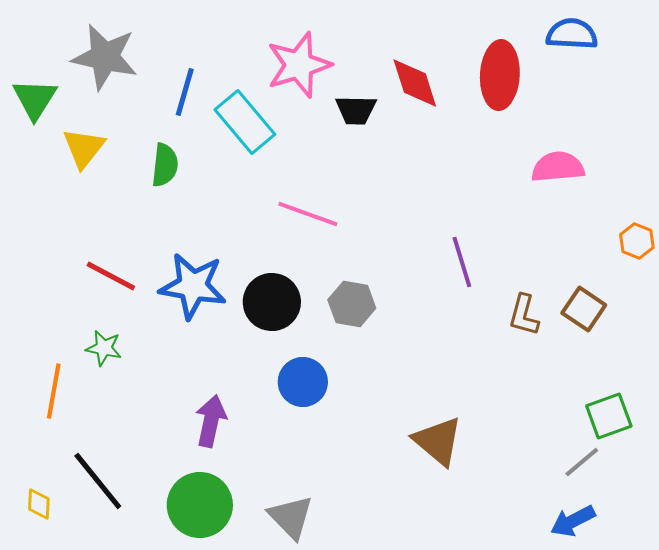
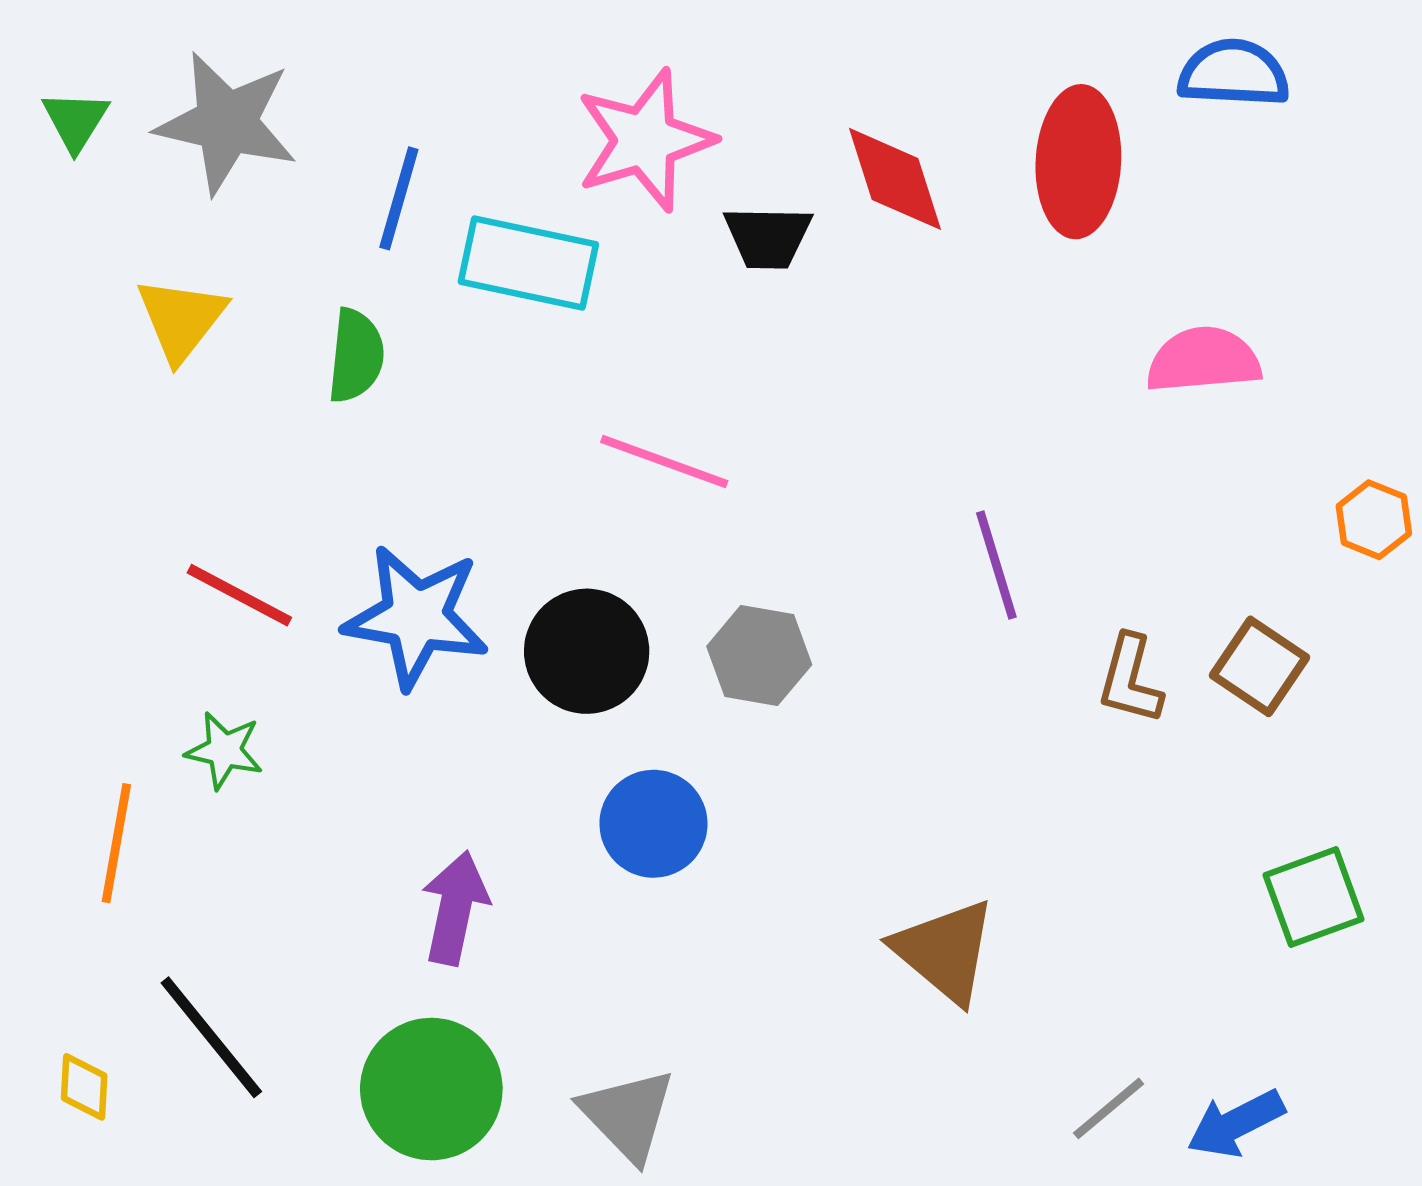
green triangle: (35, 99) -> (75, 121), moved, size x0.7
cyan rectangle: (245, 122) -> (528, 263), turned -38
gray line: (582, 462) -> (1109, 1108), moved

